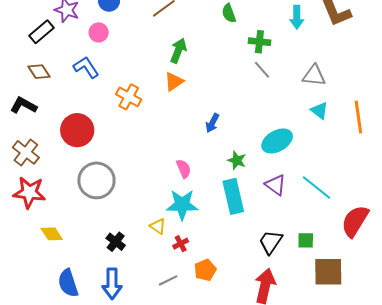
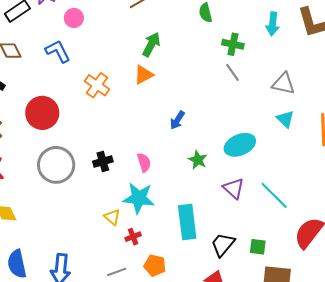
cyan rectangle: (233, 196) -> (187, 222), moved
black cross: (116, 242) -> (103, 161), moved, turned 30
orange pentagon: (205, 270) -> (155, 265), turned 30

